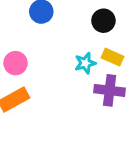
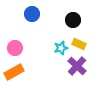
purple cross: (110, 90) -> (77, 66), turned 36

